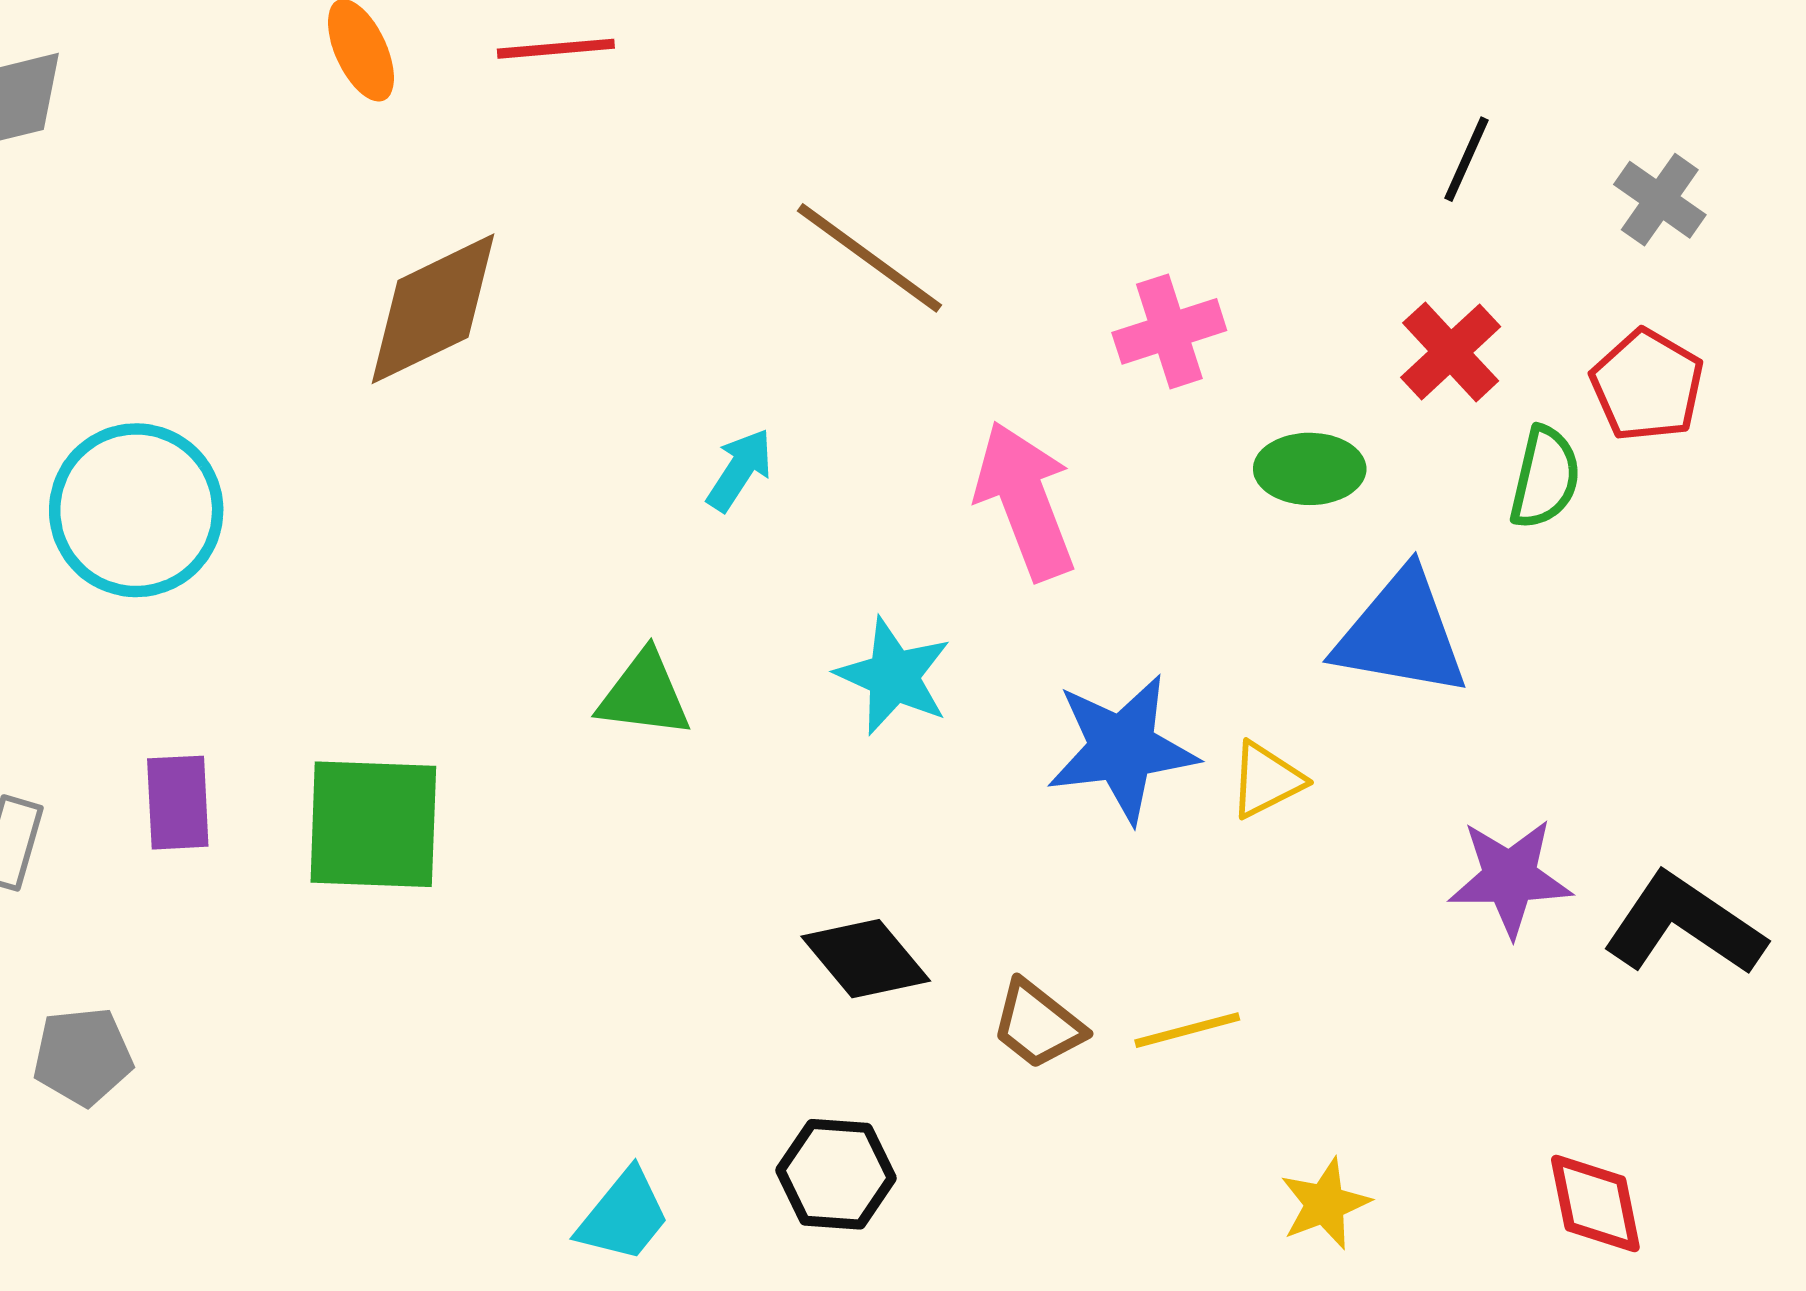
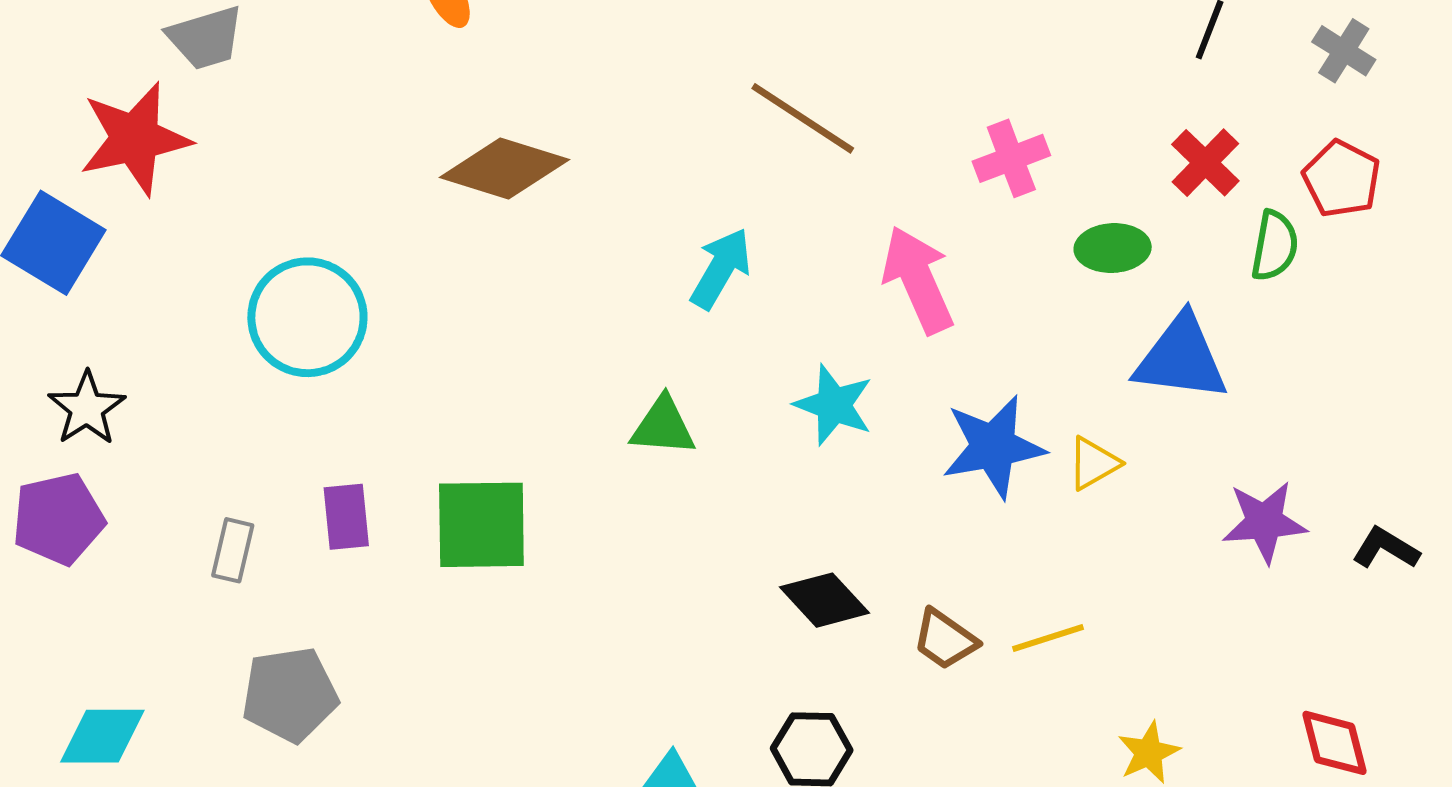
brown diamond: (433, 309) -> (504, 169), turned 46
cyan arrow: (740, 470) -> (721, 268), size x1.4
black L-shape: (1684, 925) -> (1386, 548), size x0.6
gray pentagon: (83, 1056) -> (290, 695), size x1.4

